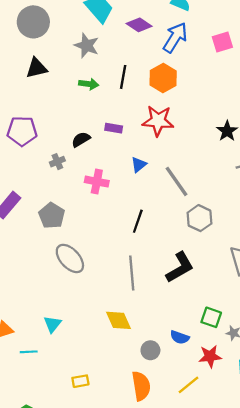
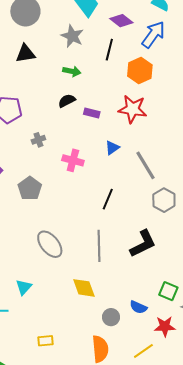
black line: (123, 77) -> (109, 50), moved
black semicircle: (81, 139) -> (67, 101), moved
gray ellipse: (70, 258) -> (50, 244), moved

